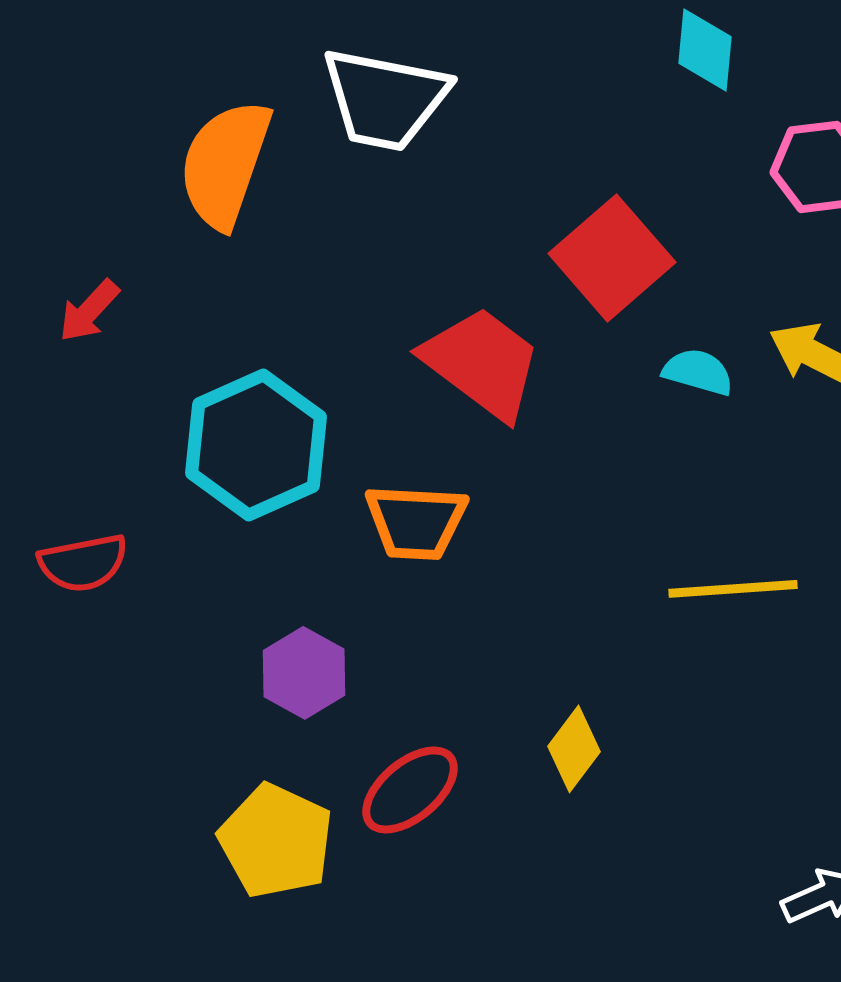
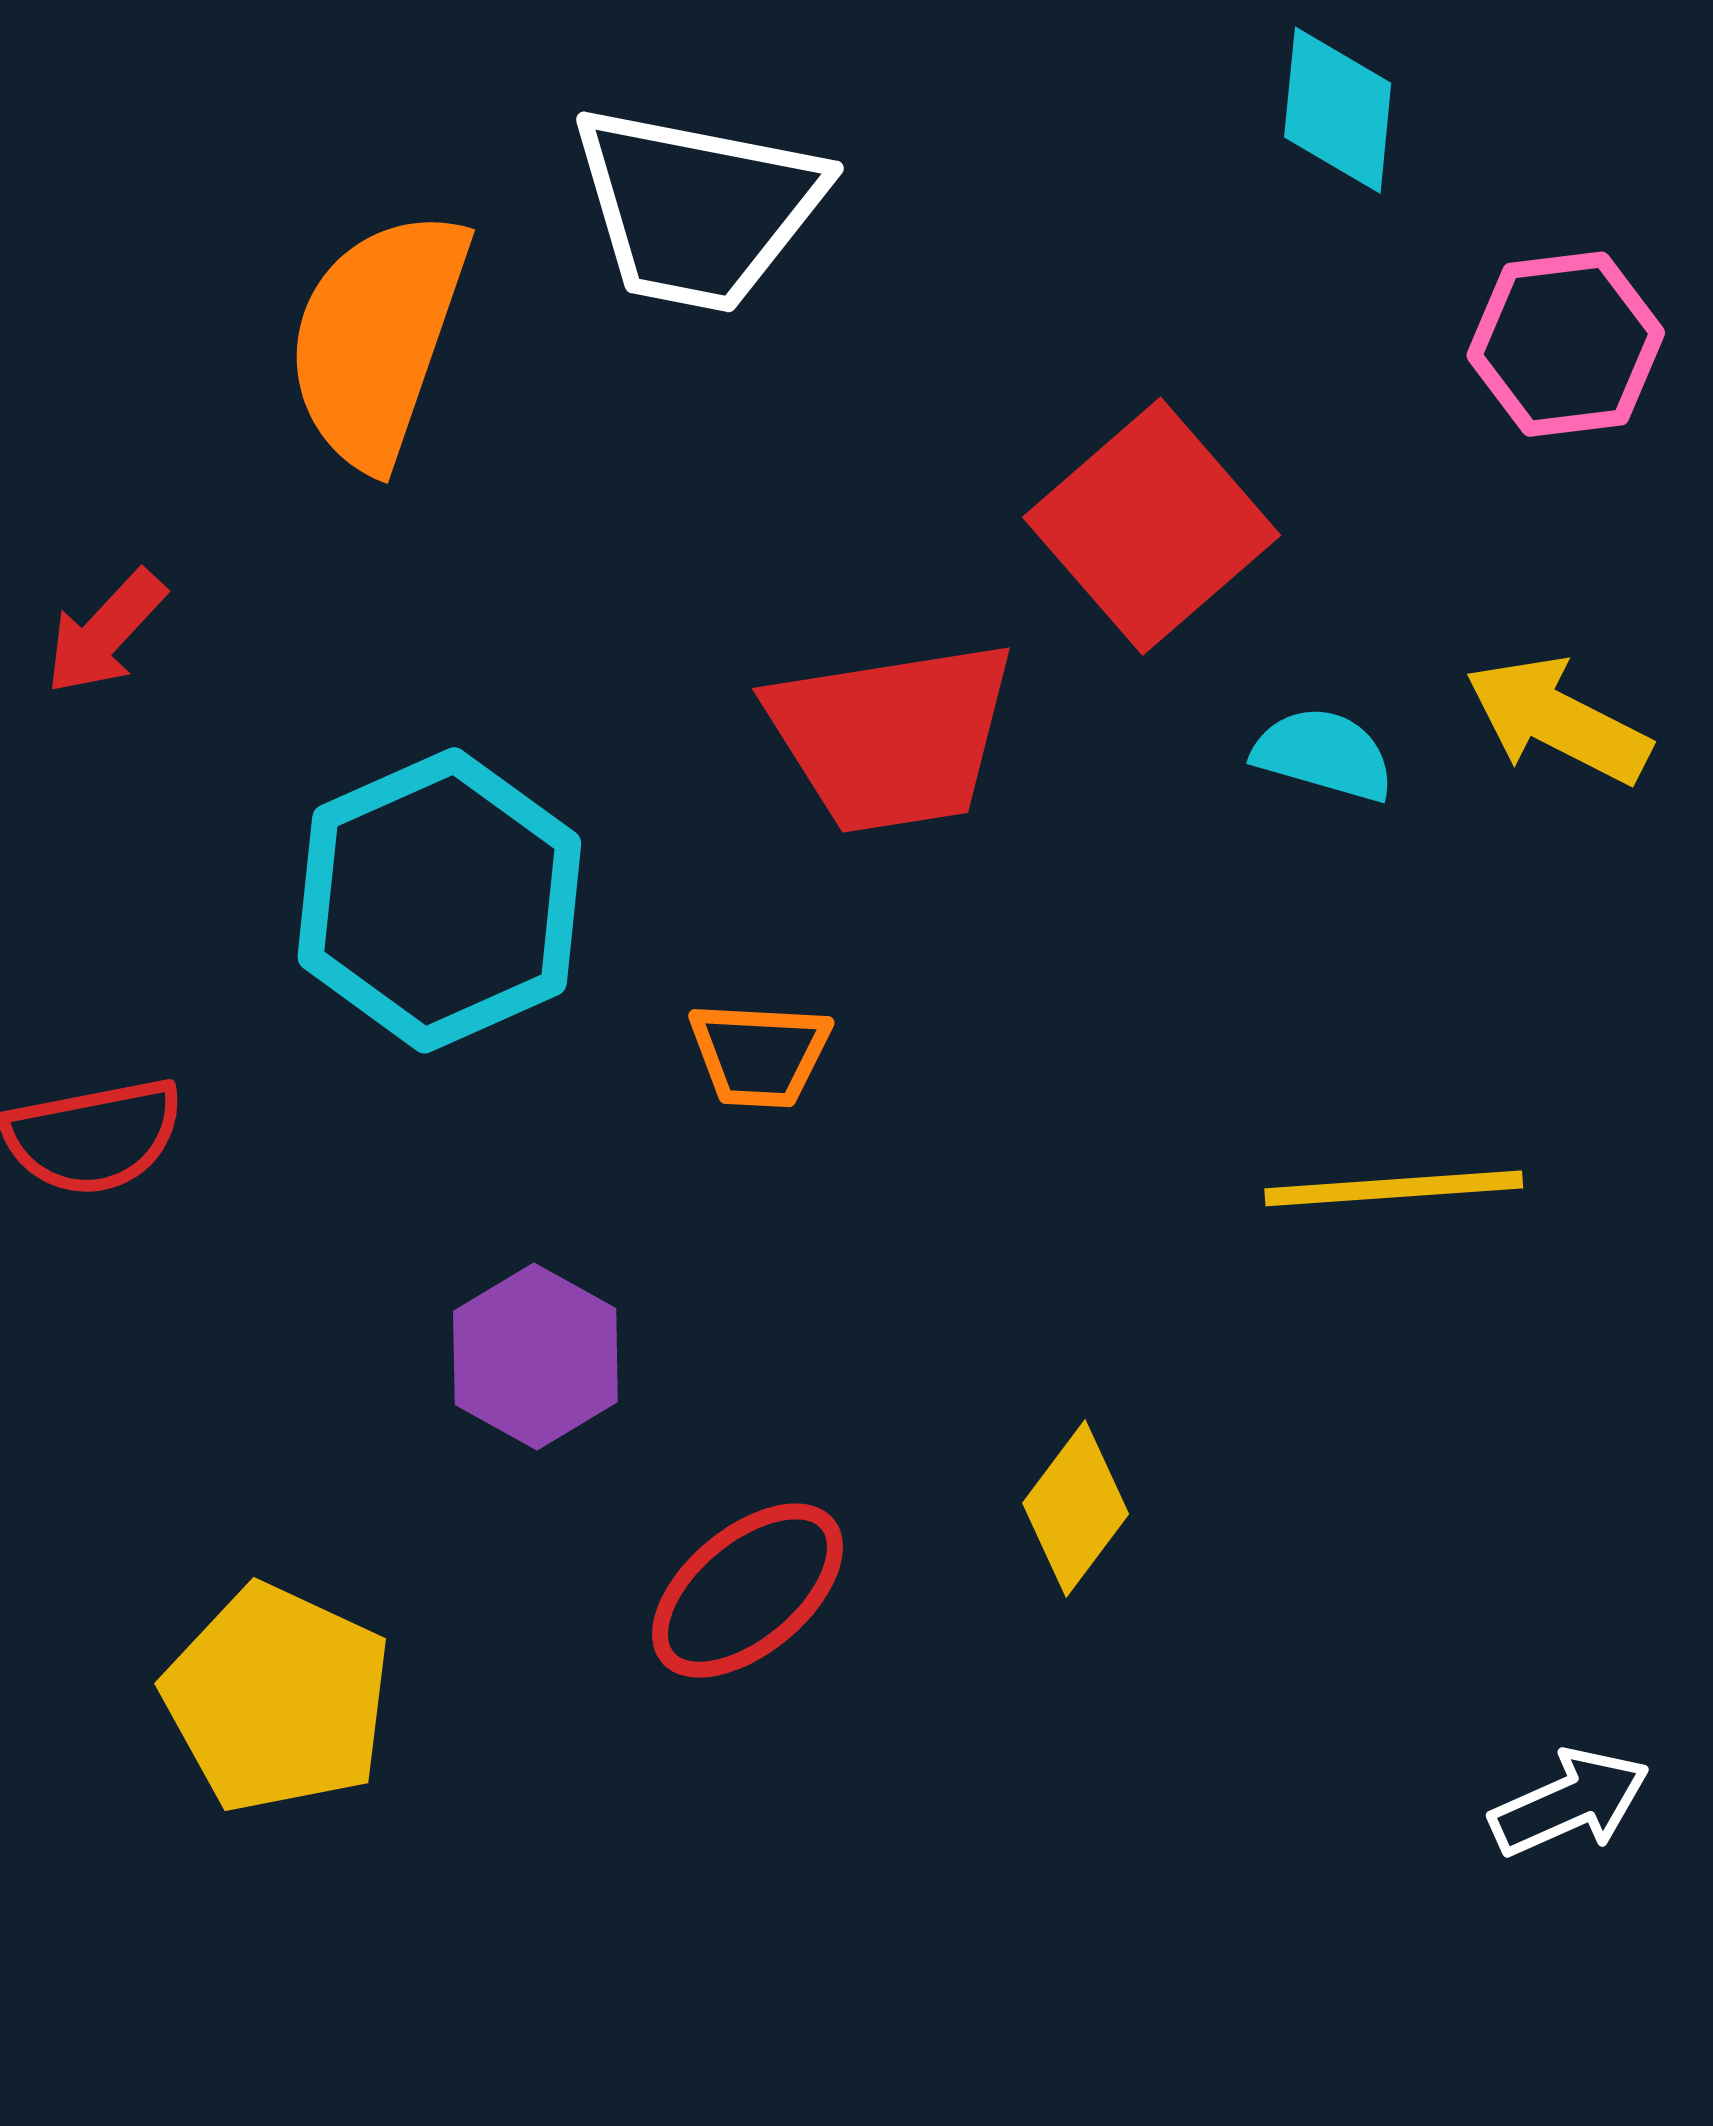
red trapezoid: (482, 363) -> (892, 736), turned 134
orange trapezoid: (416, 522) -> (760, 1054), size x0.7
yellow pentagon: (276, 841) -> (277, 1699), moved

